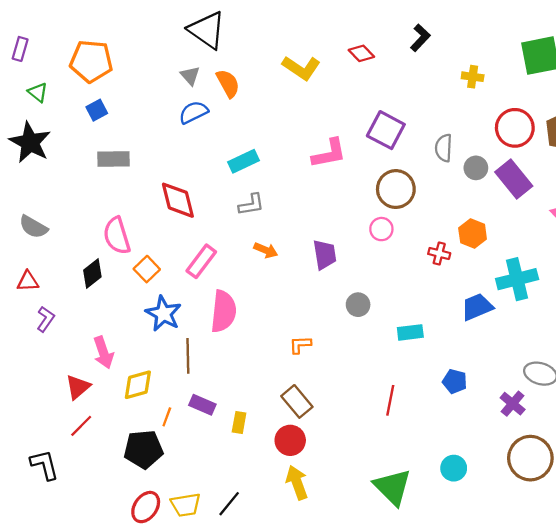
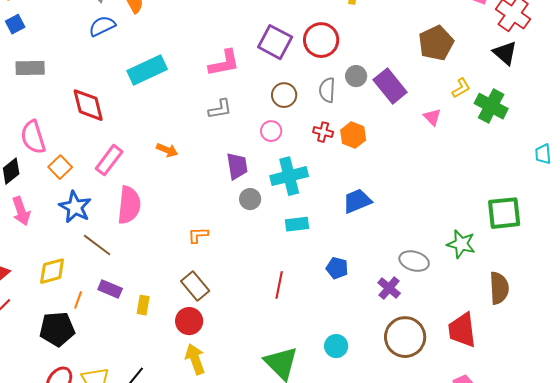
red circle: (515, 128) -> (321, 40), moved
gray semicircle: (444, 148) -> (327, 90), moved
cyan rectangle: (244, 161) -> (147, 70), size x1.4
brown circle: (396, 189) -> (284, 95), size x0.7
gray L-shape: (251, 205) -> (220, 109), moved
red cross: (439, 254) -> (323, 132), moved
purple trapezoid: (325, 255) -> (237, 166), moved
cyan cross: (517, 279) -> (289, 176), moved
pink arrow: (103, 352) -> (21, 211), moved
brown line: (188, 356) -> (97, 245), turned -52

